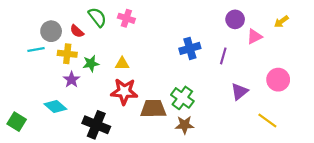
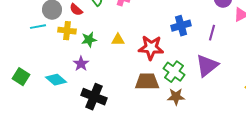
purple star: (72, 80) -> (81, 64), moved
red star: (124, 91) -> (151, 48), moved
purple triangle: (239, 91) -> (207, 66), moved, size x1.4
green square: (17, 122) -> (21, 77), moved

